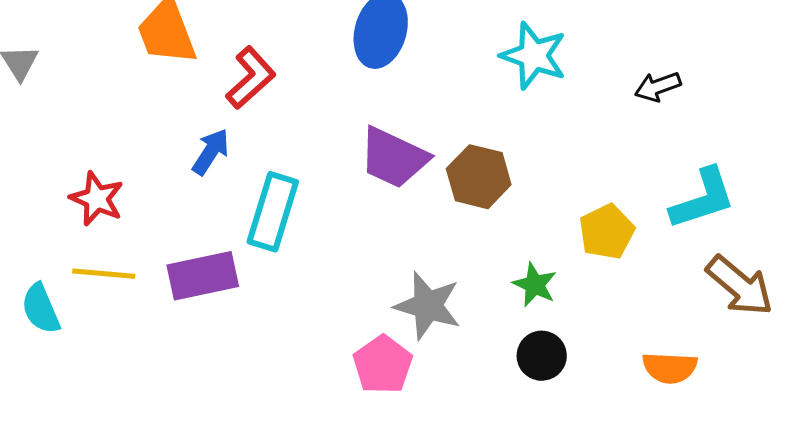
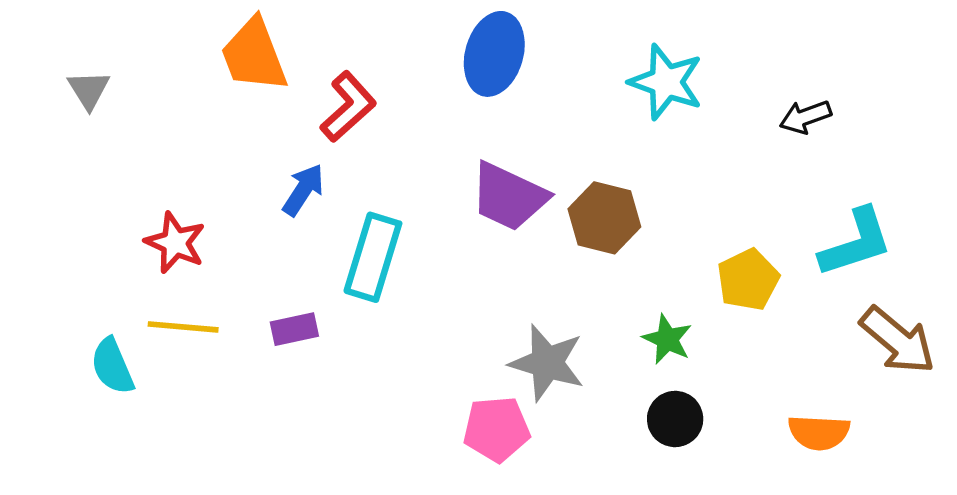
purple rectangle: (203, 276) -> (294, 329), size x0.6
pink pentagon: (383, 365) -> (496, 429), turned 30

